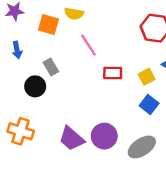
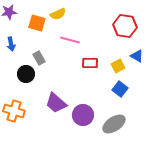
yellow semicircle: (74, 14) -> (58, 14), turned -35
pink line: (88, 45) -> (70, 40), turned -42
purple trapezoid: (72, 138) -> (56, 103), moved

